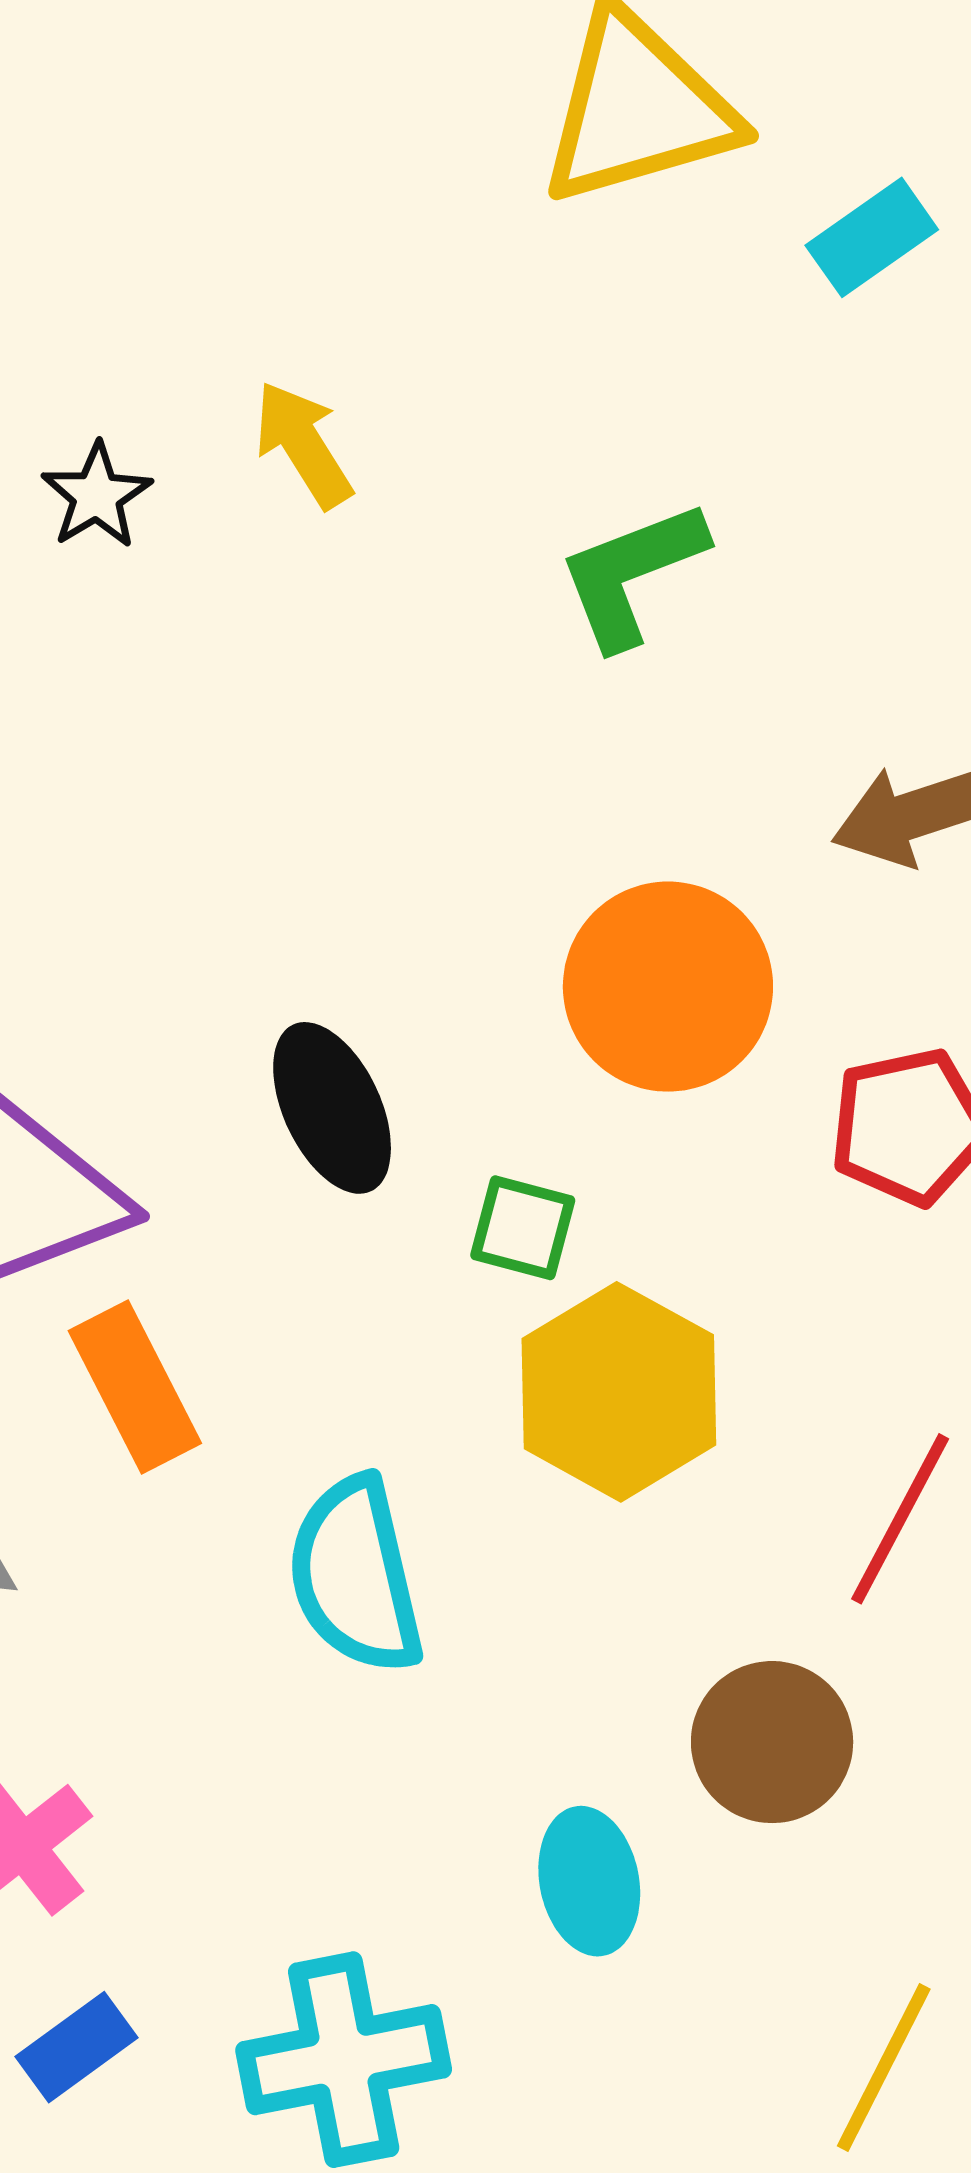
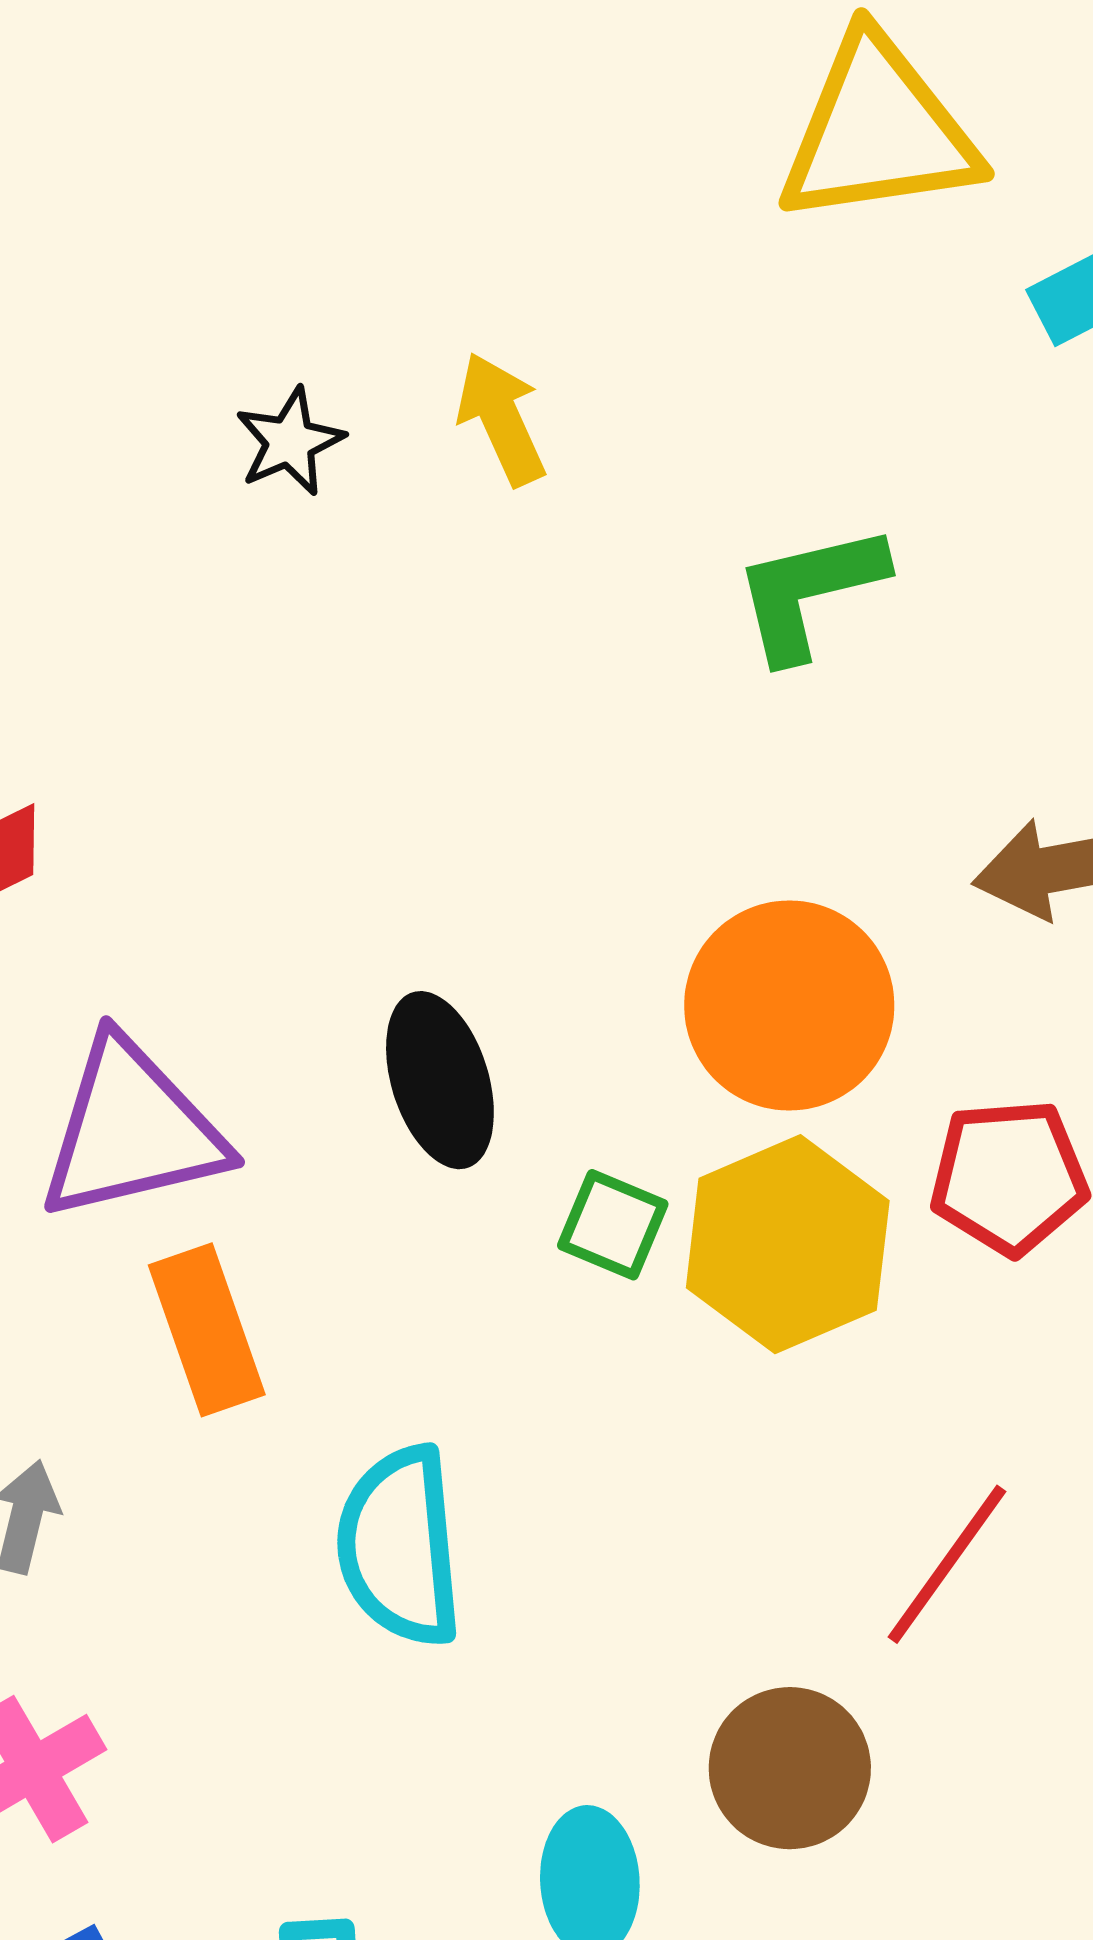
yellow hexagon: (619, 1392) -> (788, 1244), moved

